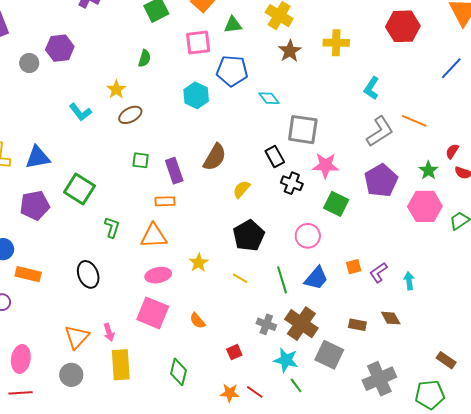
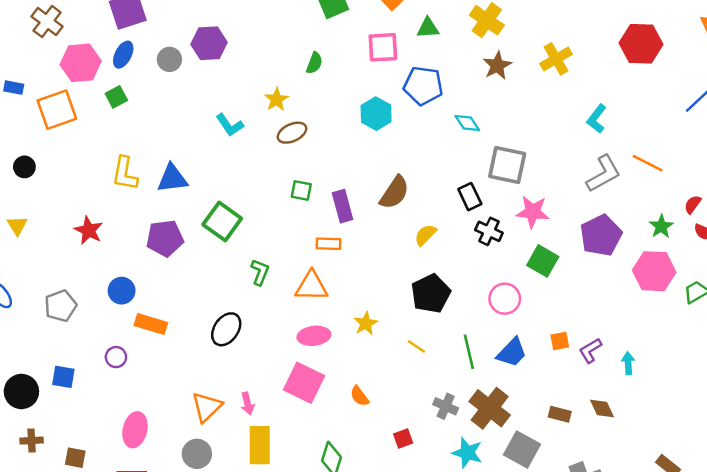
yellow cross: (336, 43) -> (556, 59), turned -35
black ellipse: (88, 274) -> (226, 329), turned 52

